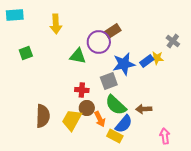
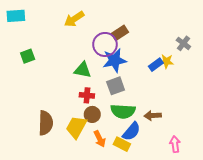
yellow arrow: (56, 24) -> (74, 19), moved, turned 60
green triangle: (78, 56) -> (83, 70), moved
blue star: (124, 64) -> (115, 60), moved
green semicircle: (116, 105) -> (123, 111), turned -40
orange arrow: (100, 119) -> (100, 139), moved

